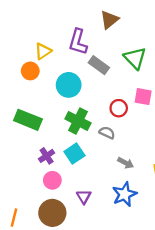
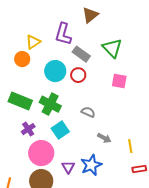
red circle: (119, 108) -> (78, 75), moved
green cross: (78, 121) -> (50, 104), moved
purple cross: (47, 156) -> (28, 129), moved
pink circle: (52, 180) -> (41, 153), size x1.6
blue star: (124, 194) -> (91, 165), moved

